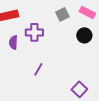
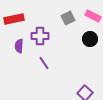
purple line: (38, 69) -> (44, 63), moved, turned -64

